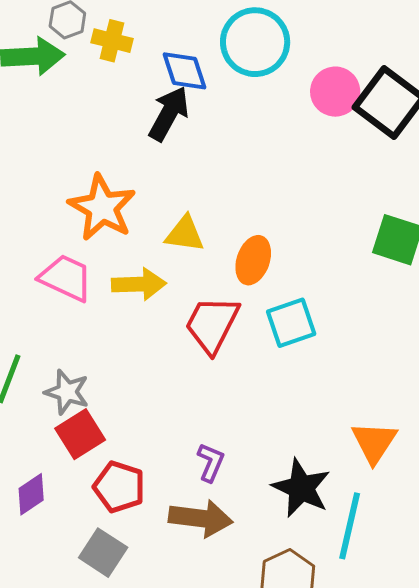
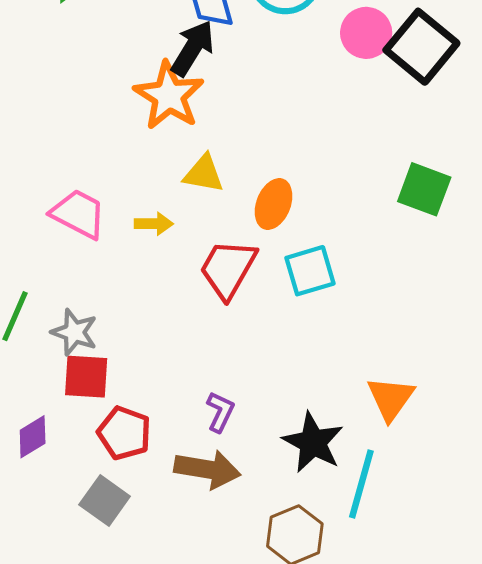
orange star: (102, 208) -> (169, 96), moved
yellow arrow: (139, 284) -> (154, 224), size x0.7
red square: (80, 434) -> (86, 377), turned 33

